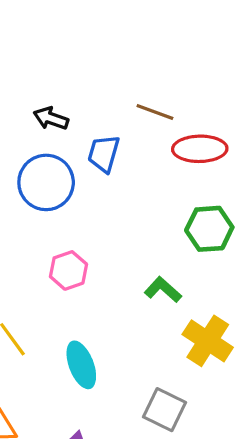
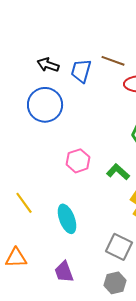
blue trapezoid: (104, 154) -> (81, 71), moved
pink hexagon: (68, 270) -> (78, 161), moved

